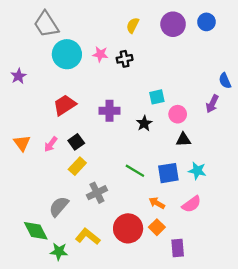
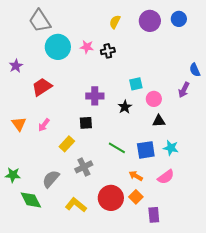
red trapezoid: (65, 105) -> (42, 87), moved
black square: (76, 142) -> (86, 123), moved, turned 32
green star: (59, 251) -> (13, 175), moved

